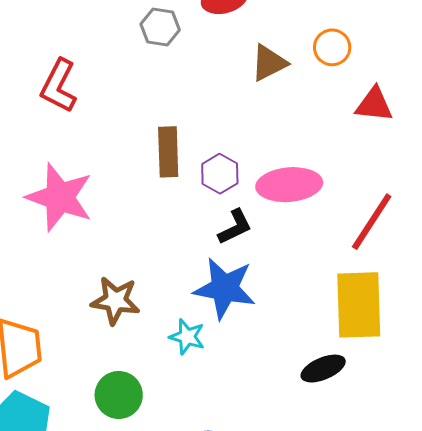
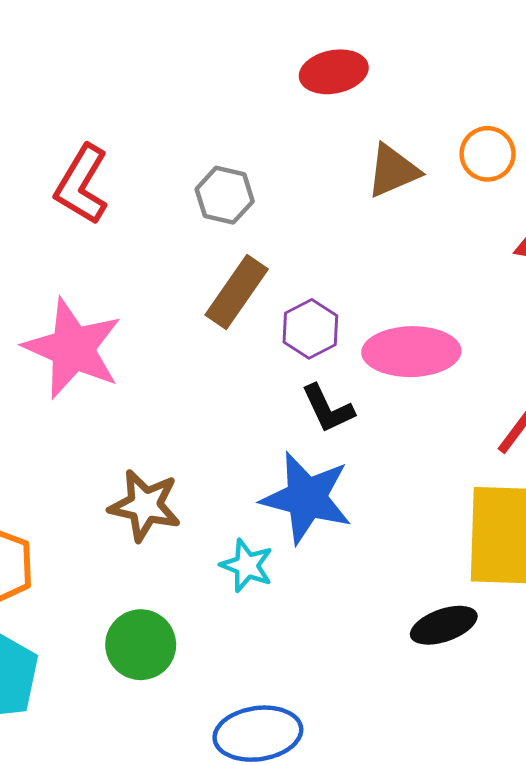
gray hexagon: (160, 27) -> (225, 195), moved
brown rectangle: (168, 152) -> (237, 292), turned 33
black L-shape: (235, 227) -> (328, 409), turned 87

